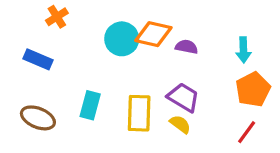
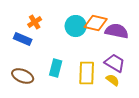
orange cross: (57, 17) -> (35, 22), moved
purple semicircle: (187, 47) -> (117, 31), size x1.6

